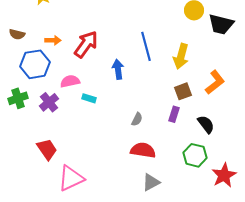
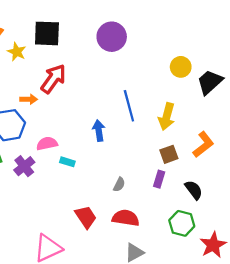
black trapezoid: (221, 24) -> (210, 82), turned 124
red arrow: (86, 44) -> (53, 79), moved
red trapezoid: (47, 149) -> (86, 217), moved

